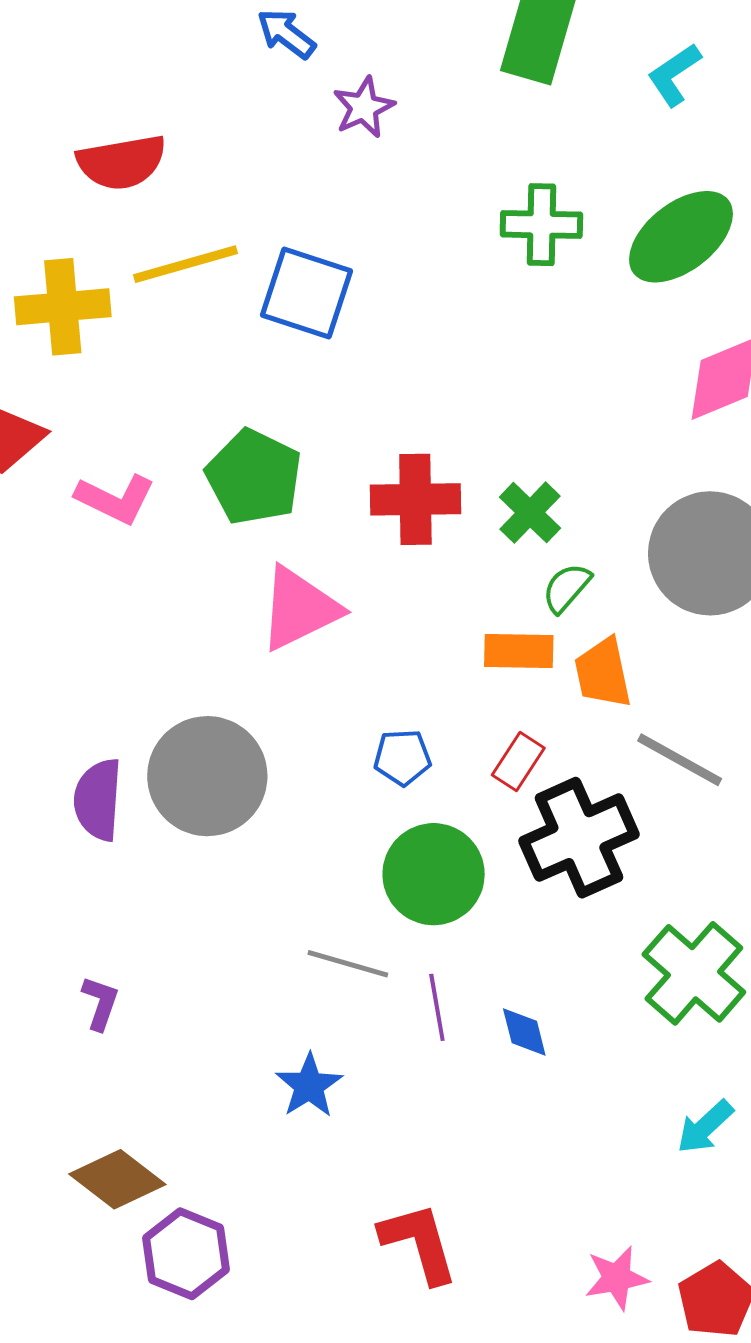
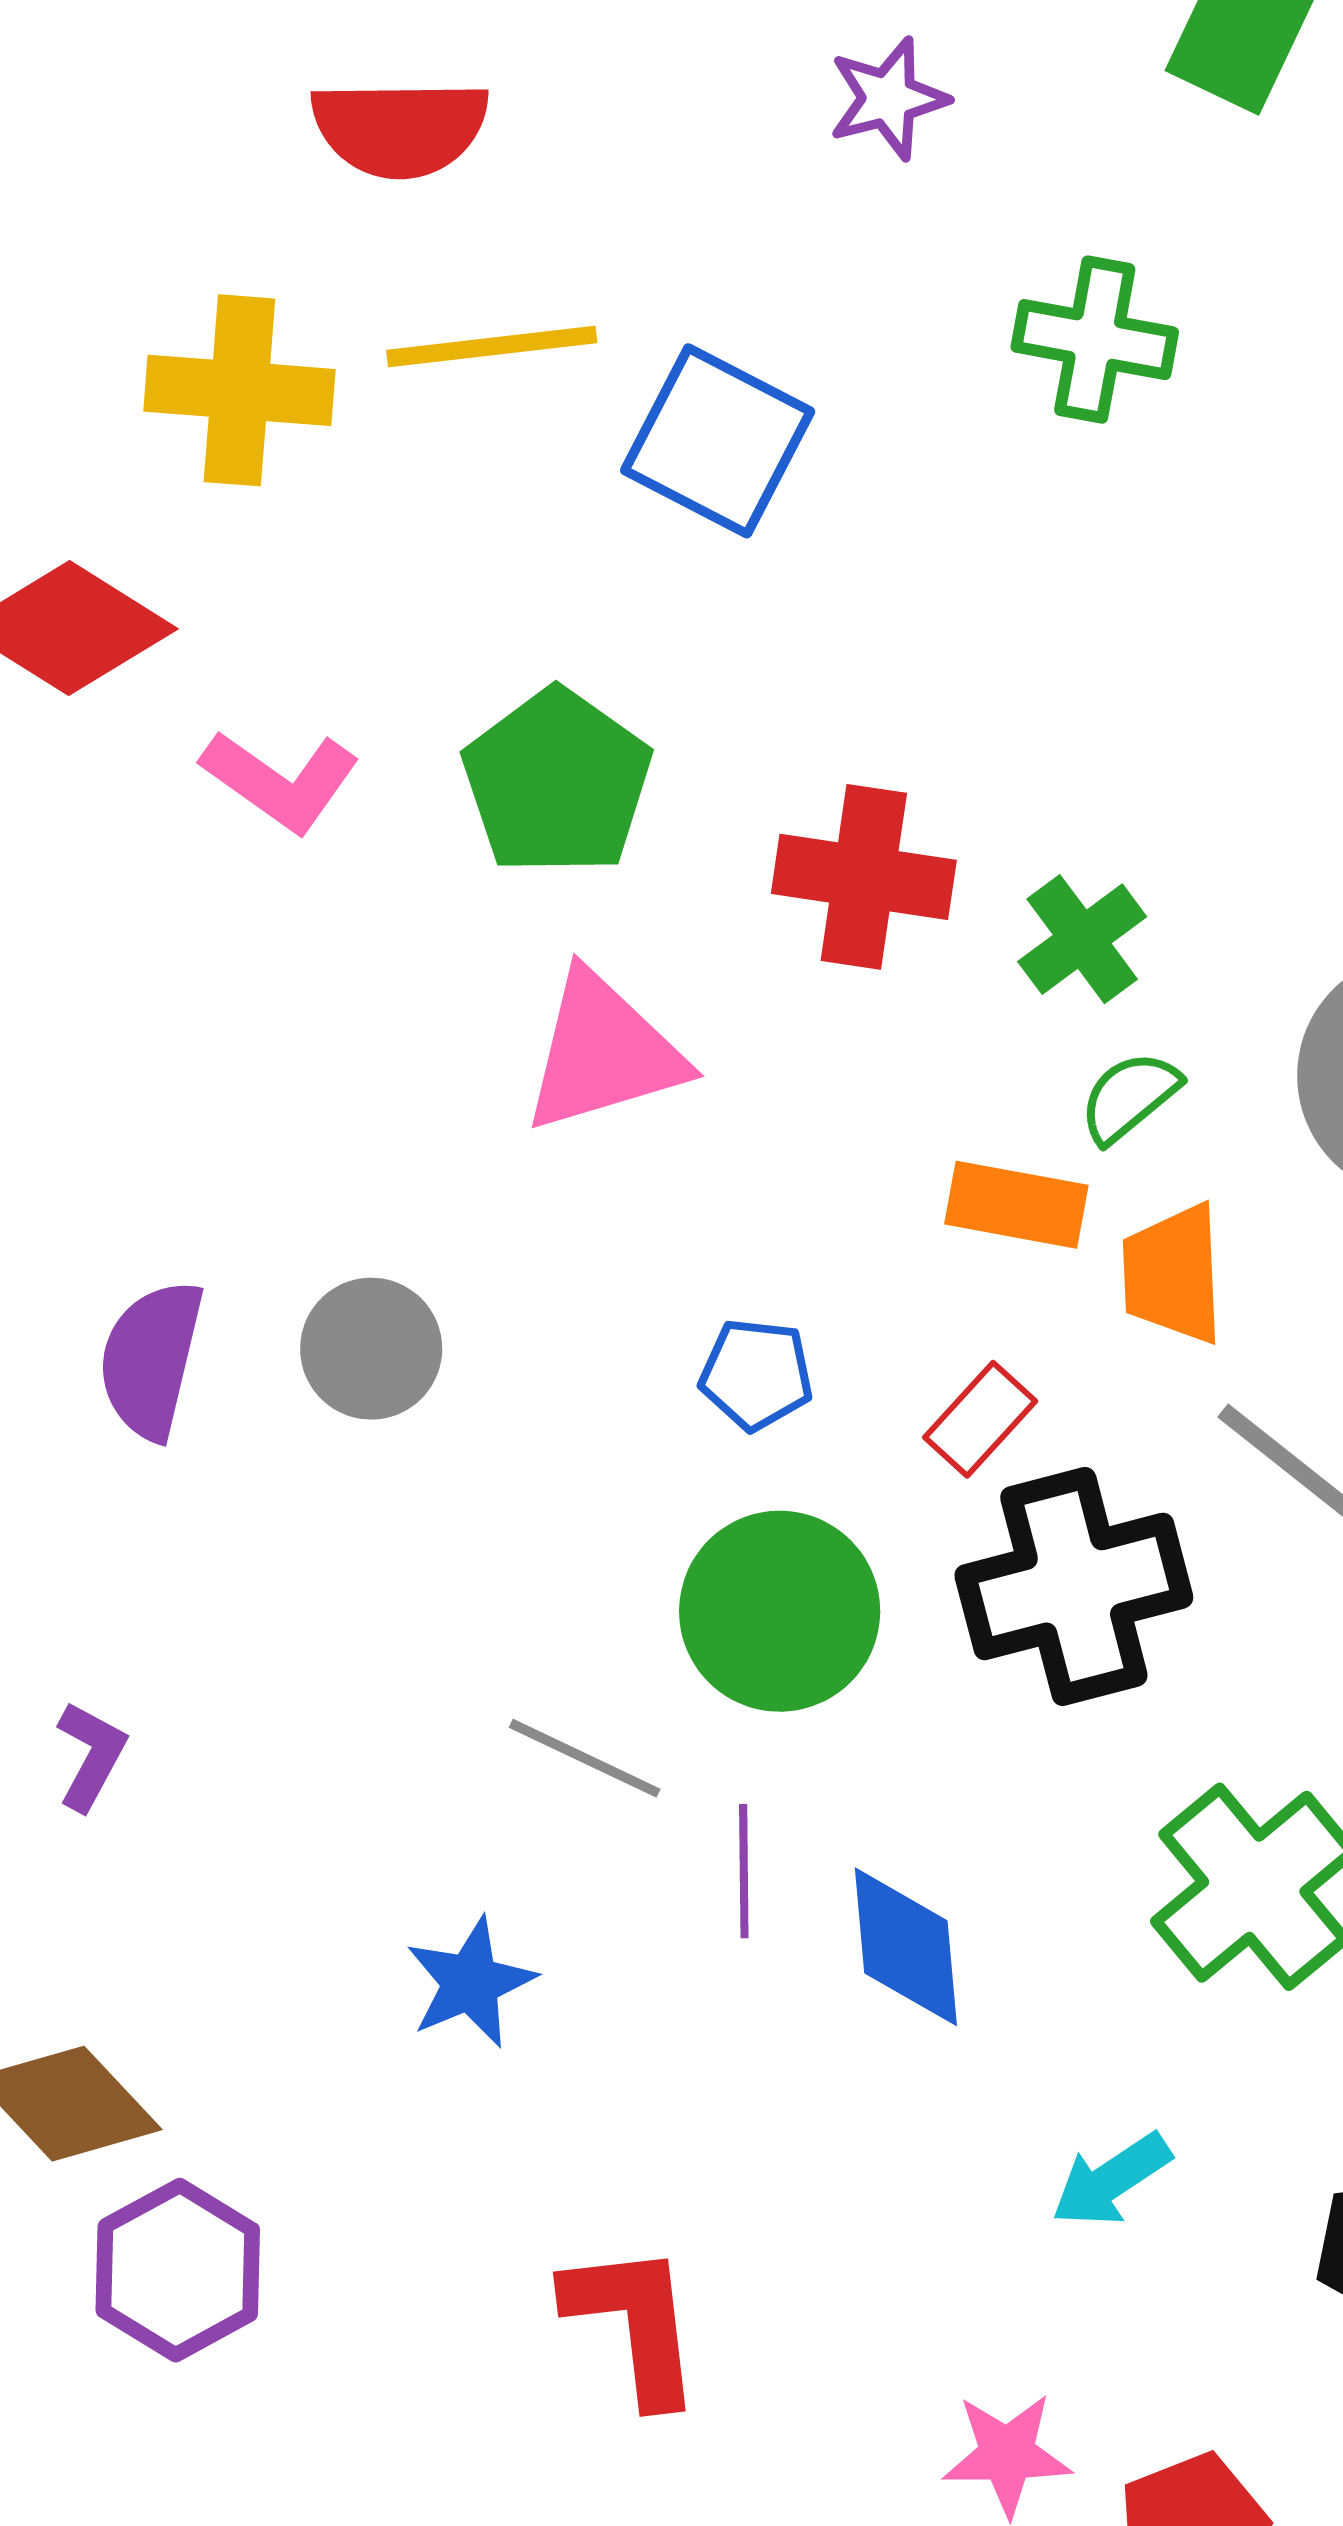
green cross: (541, 225) -> (1095, 340), moved
gray circle: (207, 776) -> (371, 1349), size x0.6
blue diamond: (524, 1032) -> (906, 1947), size x1.5
cyan arrow: (705, 1127) -> (1111, 2180), moved

